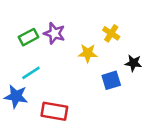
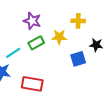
yellow cross: (111, 33) -> (78, 21), turned -32
green rectangle: (28, 37) -> (36, 43), moved

